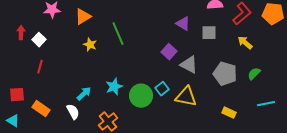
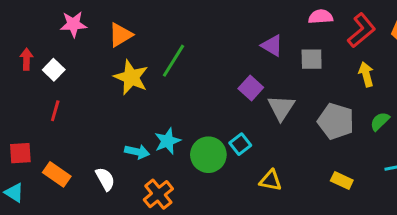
green line: (118, 34) -> (174, 61), turned 55
yellow arrow: (245, 43) -> (366, 74), turned 35
yellow star: (90, 45) -> (131, 77), size x1.6
gray triangle: (189, 65) -> (281, 108), turned 36
cyan arrow: (84, 94) -> (137, 152), moved, turned 56
yellow triangle: (186, 97) -> (271, 180), moved, size x0.7

